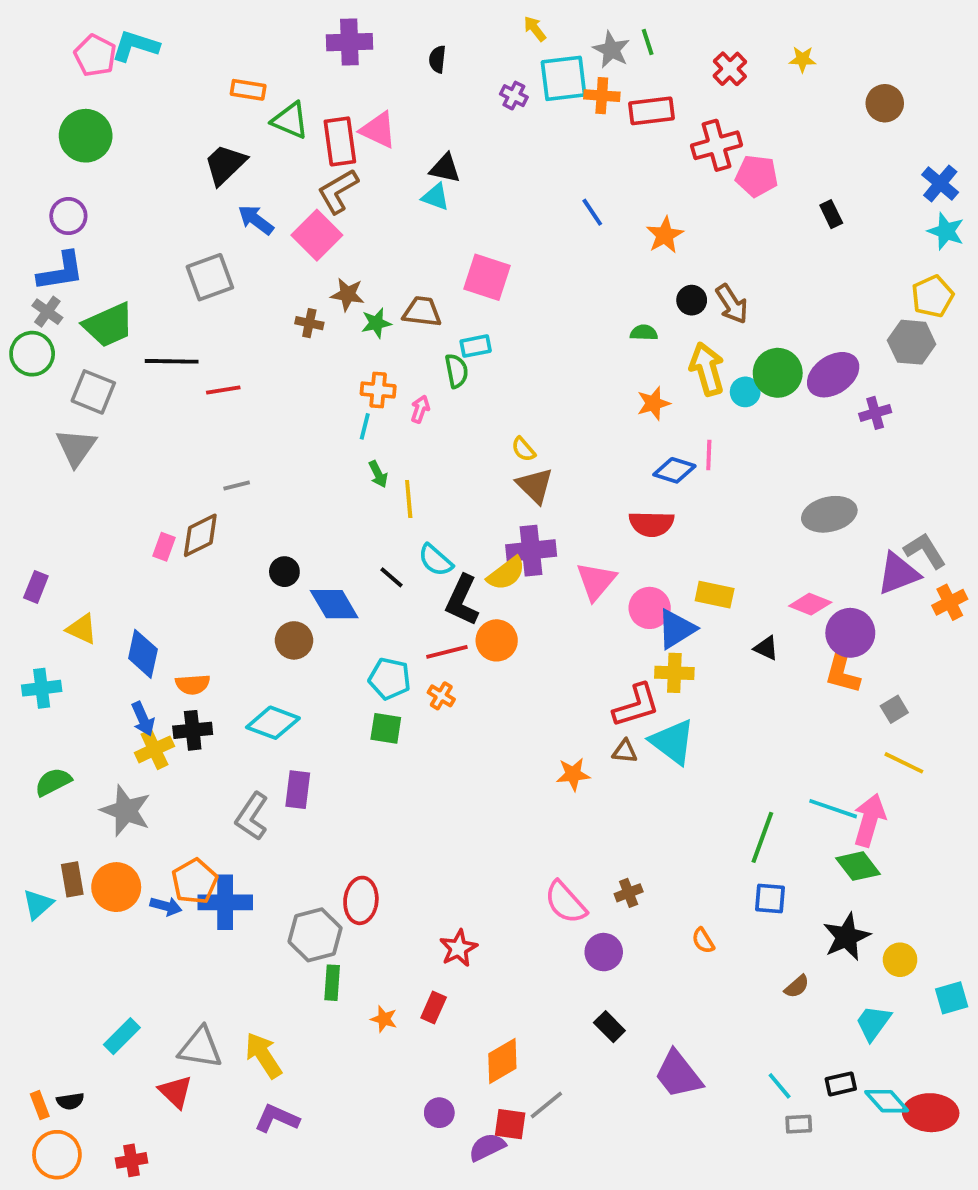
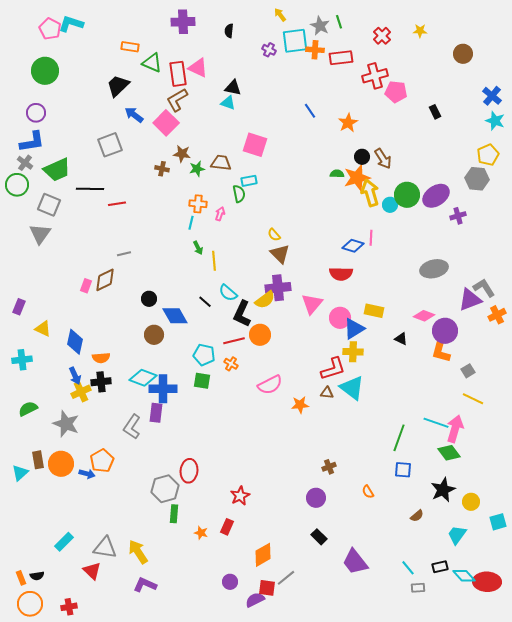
orange star: (653, 403) -> (357, 178), moved, size x1.5
blue cross: (225, 902) -> (163, 389), moved
pink semicircle: (565, 902) -> (270, 385), moved, turned -75

